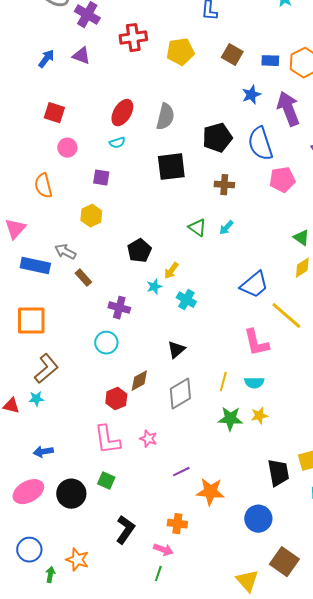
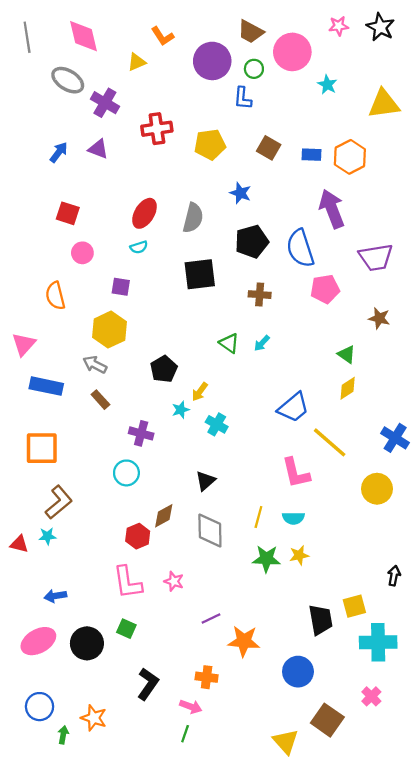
blue star: (251, 95) -> (240, 193), moved, turned -30
yellow hexagon: (91, 216) -> (109, 330), size x1.4
gray arrow: (65, 252) -> (95, 365), moved
gray diamond: (180, 394) -> (210, 530), turned -60

